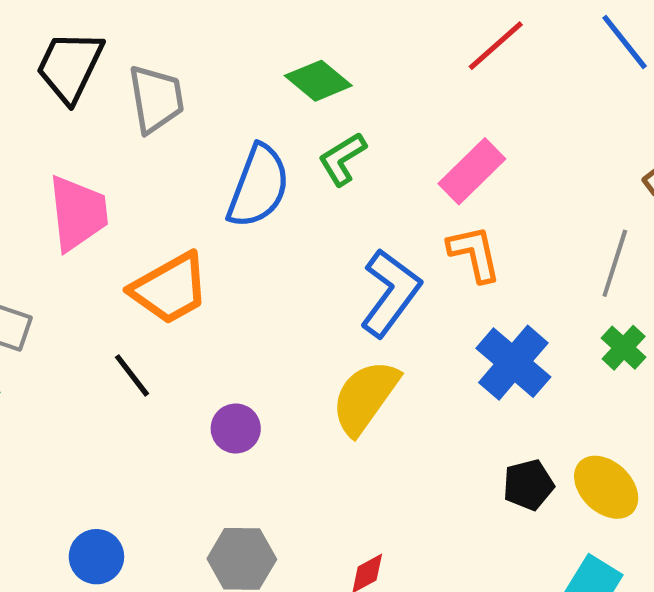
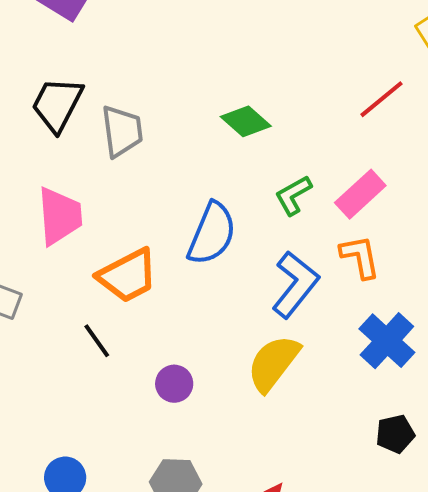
green L-shape: (342, 159) -> (293, 195), moved
blue semicircle: (258, 186) -> (212, 234), moved

